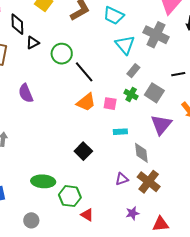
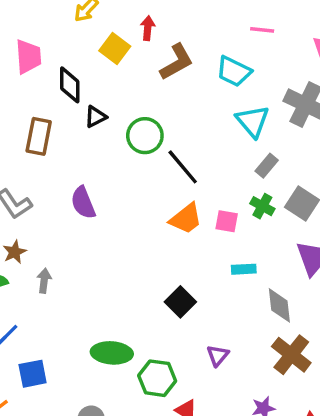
purple triangle: (122, 179) -> (218, 355), moved, turned -32

